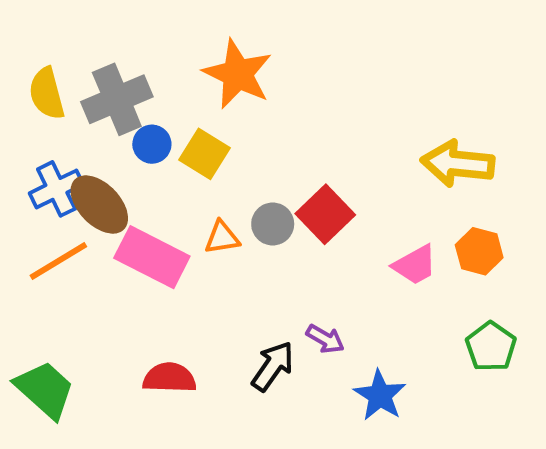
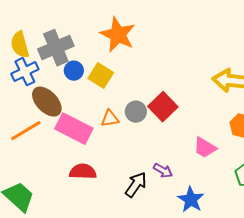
blue cross: (56, 189) -> (25, 72), moved
pink trapezoid: (415, 265) -> (205, 148), moved, turned 60
red semicircle: (169, 378) -> (83, 172), moved

